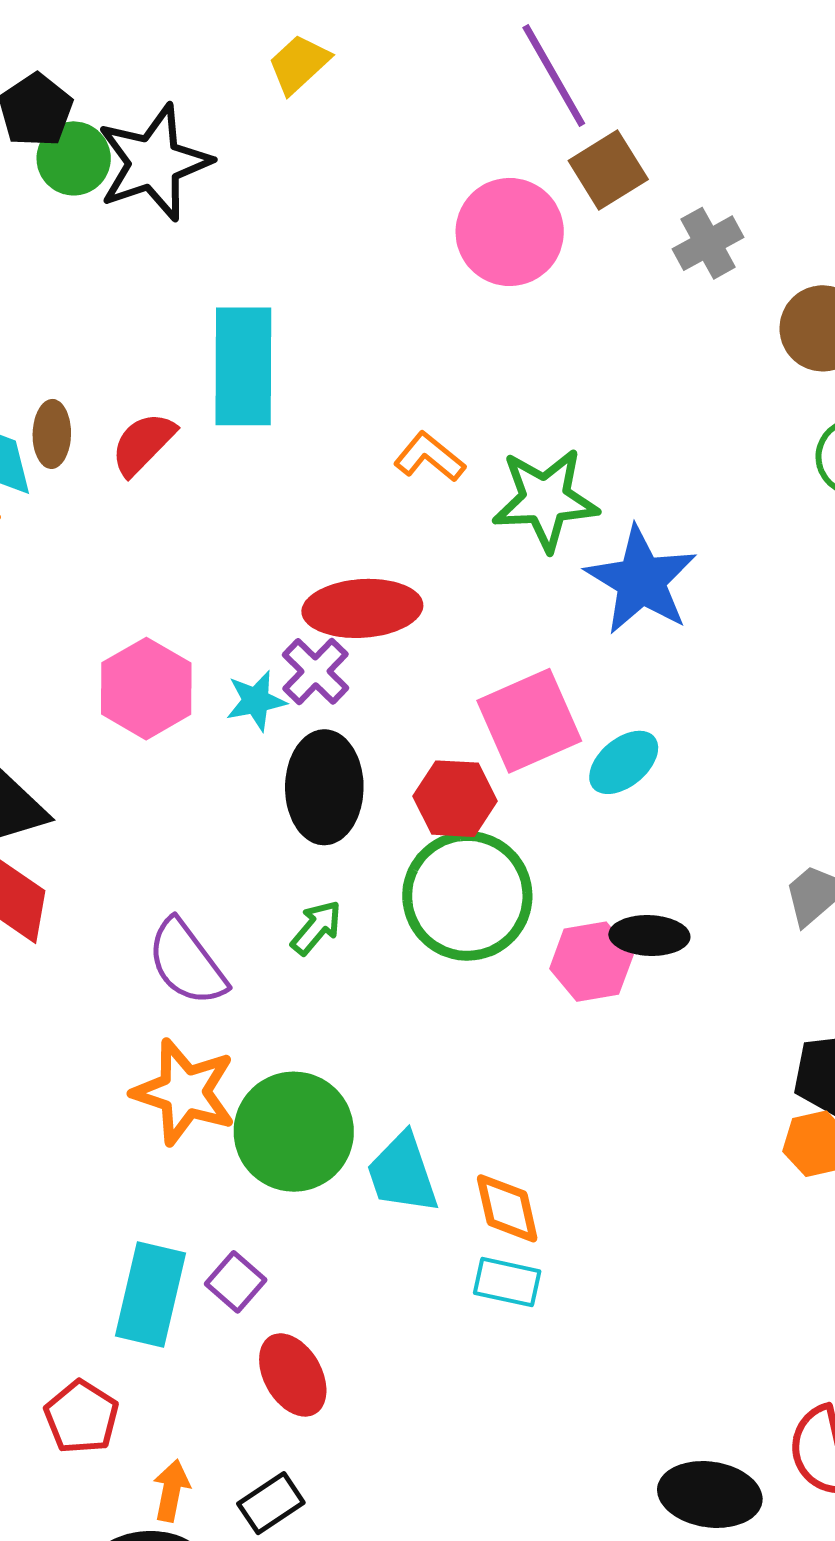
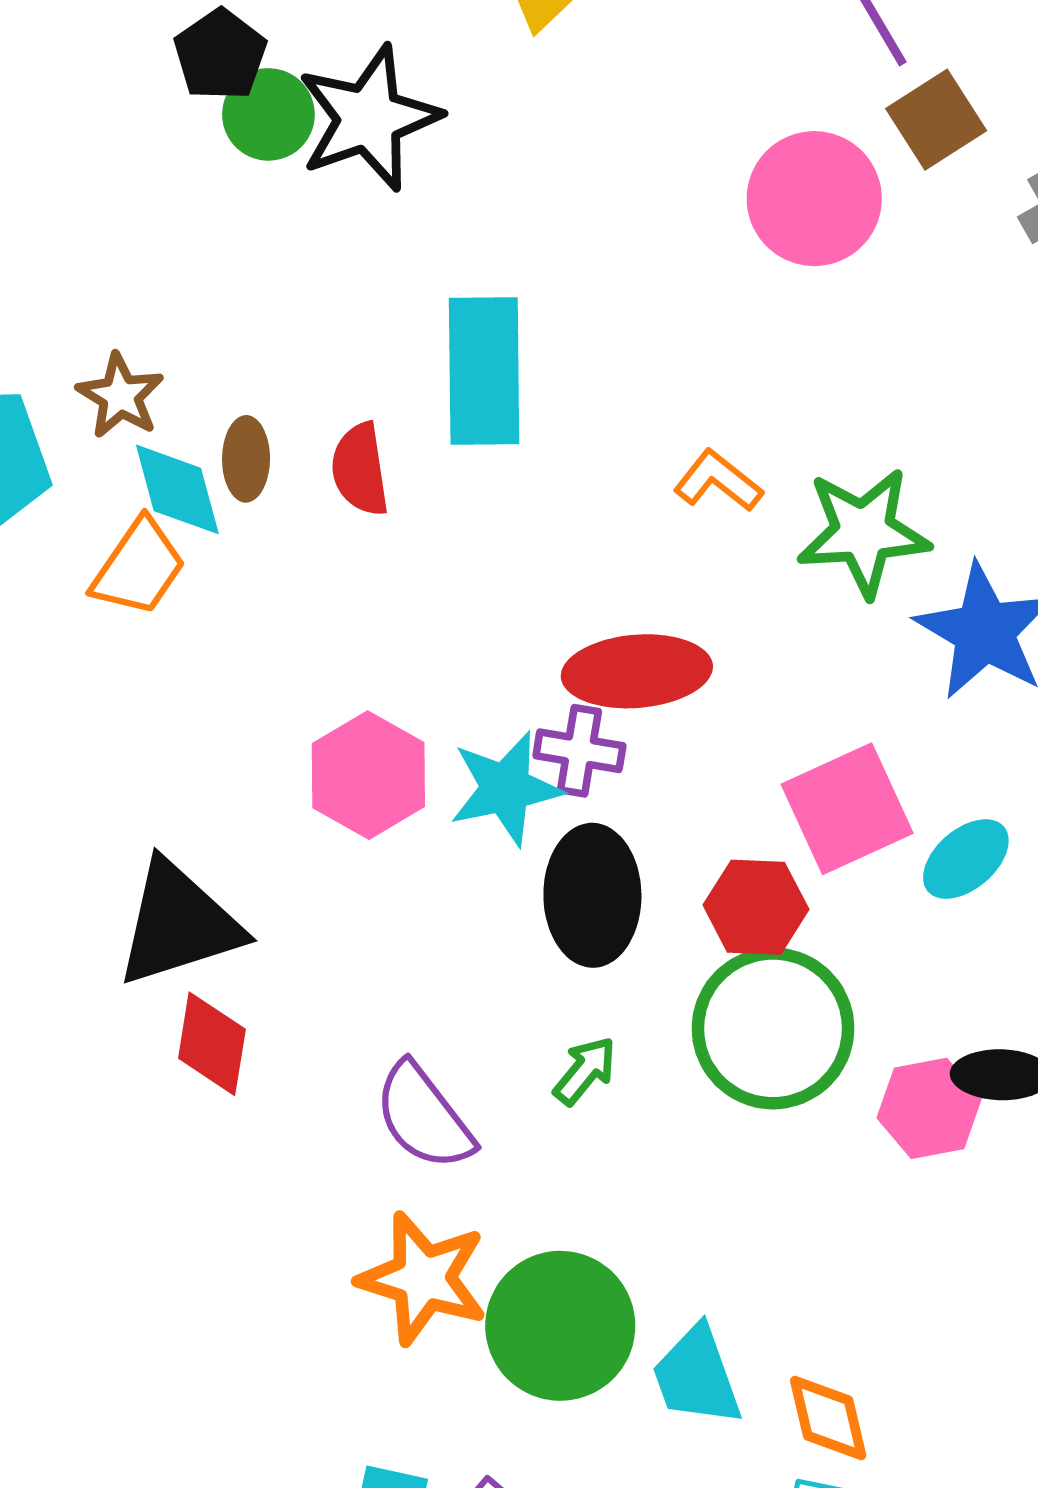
red semicircle: (143, 444) -> (360, 469), turned -52
purple cross: (315, 671) -> (579, 751), turned -34
cyan star: (256, 701) -> (506, 788), size x1.5

